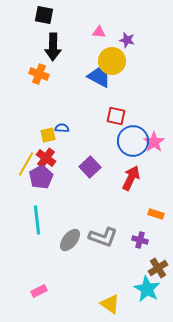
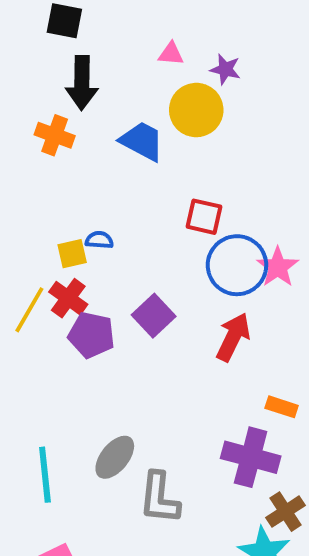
blue trapezoid: (99, 77) -> (142, 141), moved
purple pentagon: (41, 177) -> (91, 335), moved, turned -30
cyan line: (37, 220) -> (45, 475), moved
gray L-shape: (103, 237) -> (159, 498), moved, turned 76
purple cross: (140, 240) -> (251, 457), size x1.8

